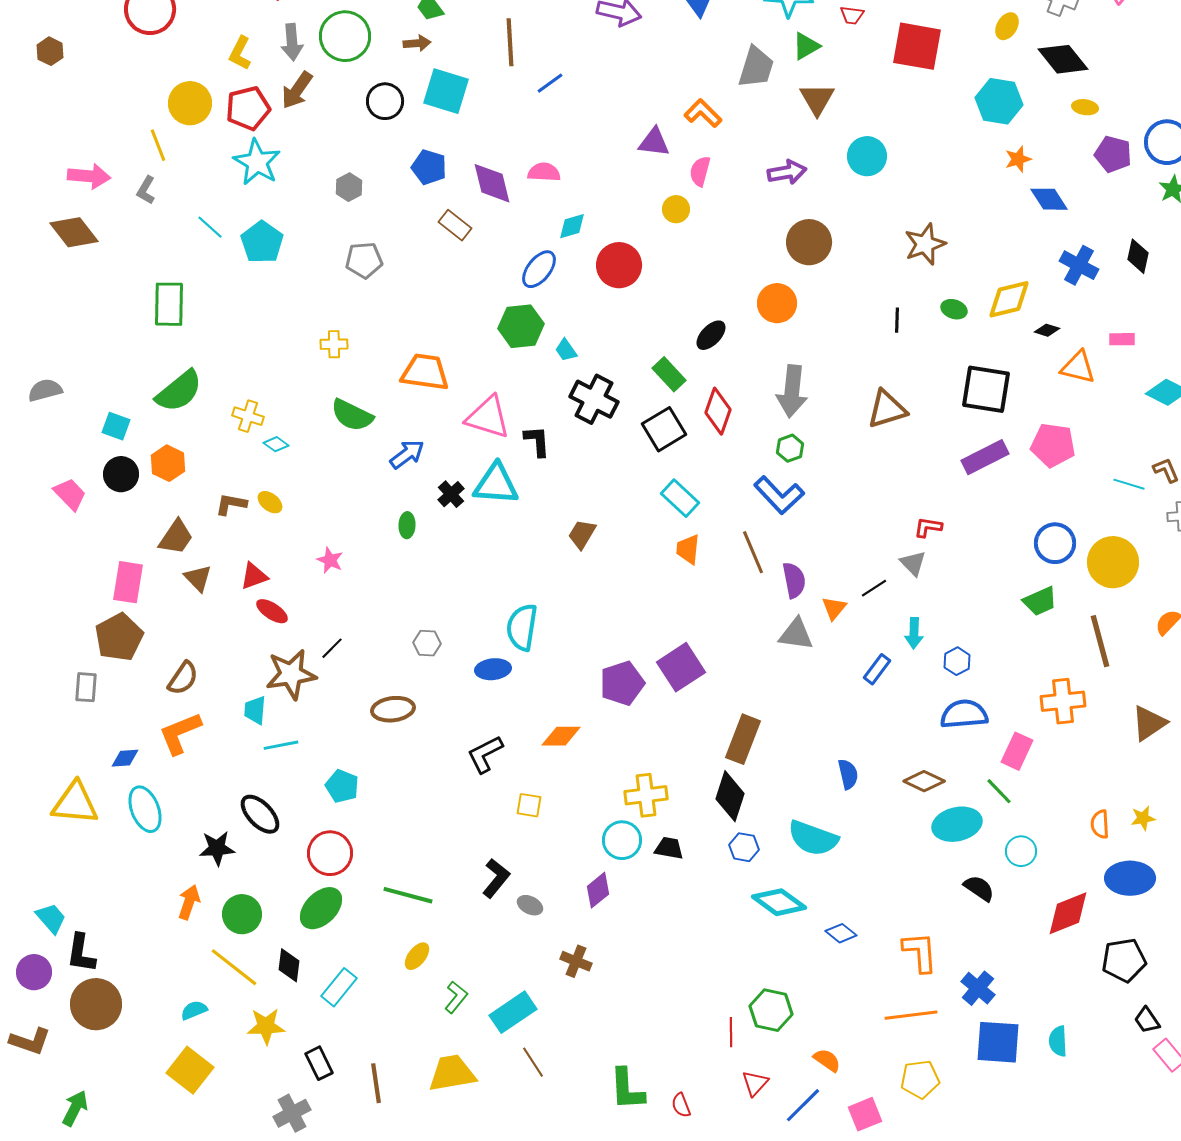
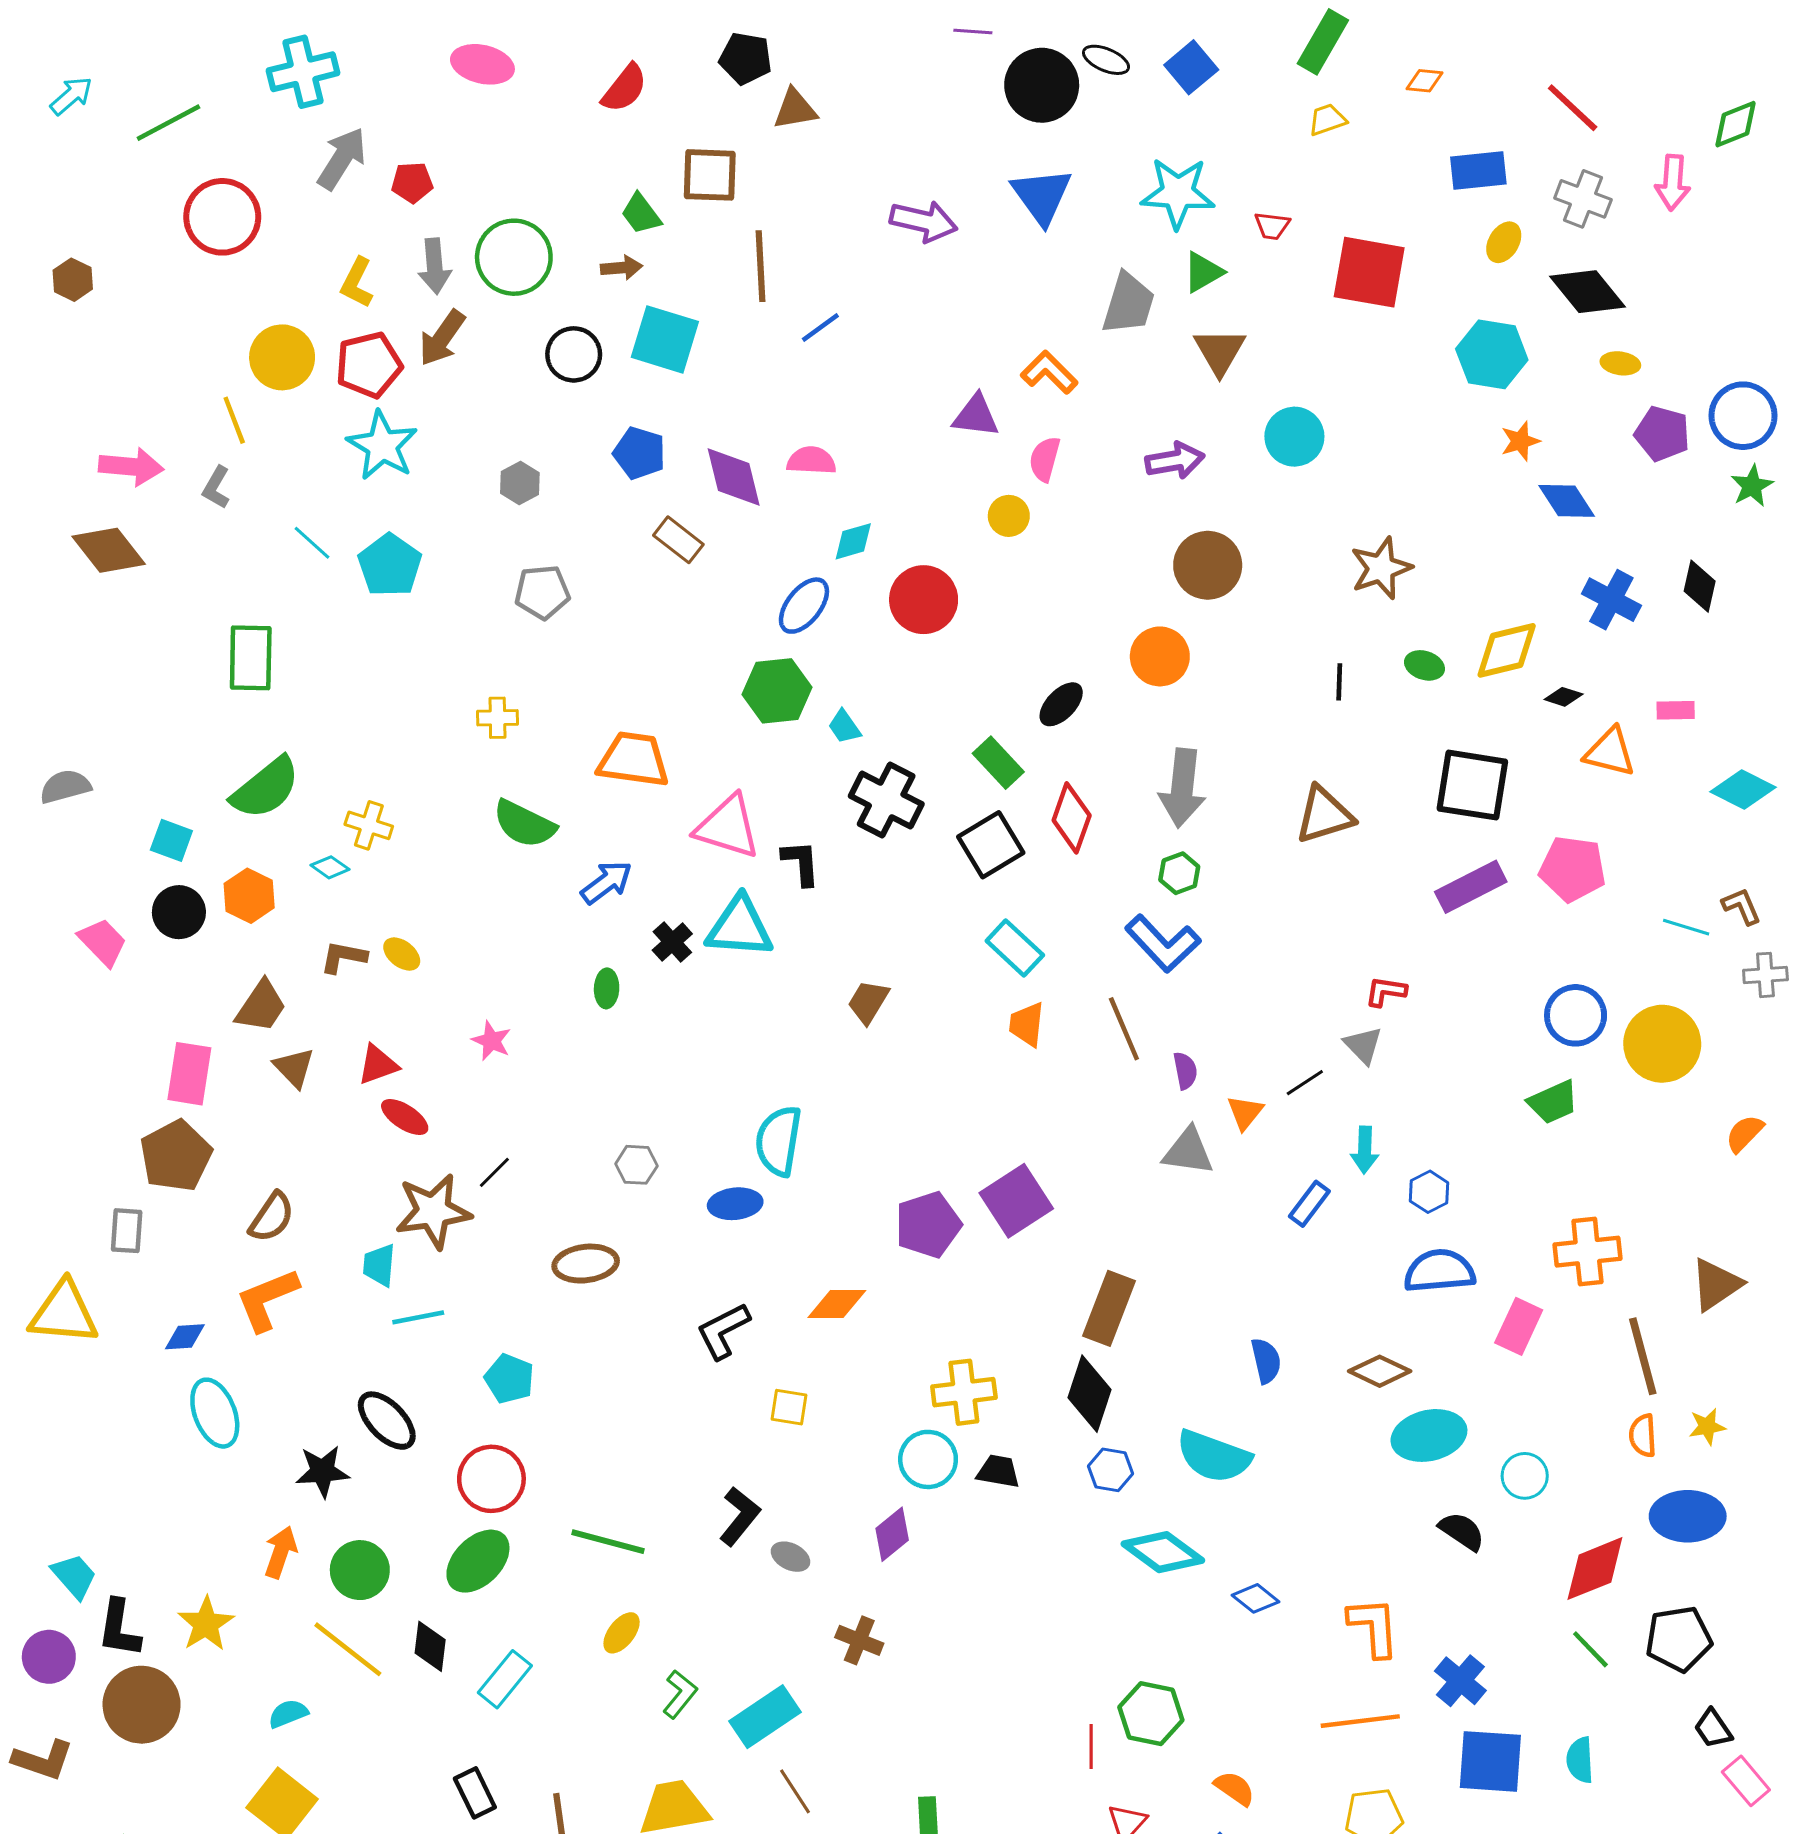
cyan diamond: (276, 444) -> (330, 867), moved
purple semicircle: (794, 580) -> (1185, 1071), size x0.7
brown line: (1100, 641) -> (1643, 1356), moved
green line: (999, 791) -> (1590, 1649), moved
yellow triangle: (75, 803) -> (64, 1313), moved
yellow star: (266, 1026) -> (206, 1624), moved, turned -30

